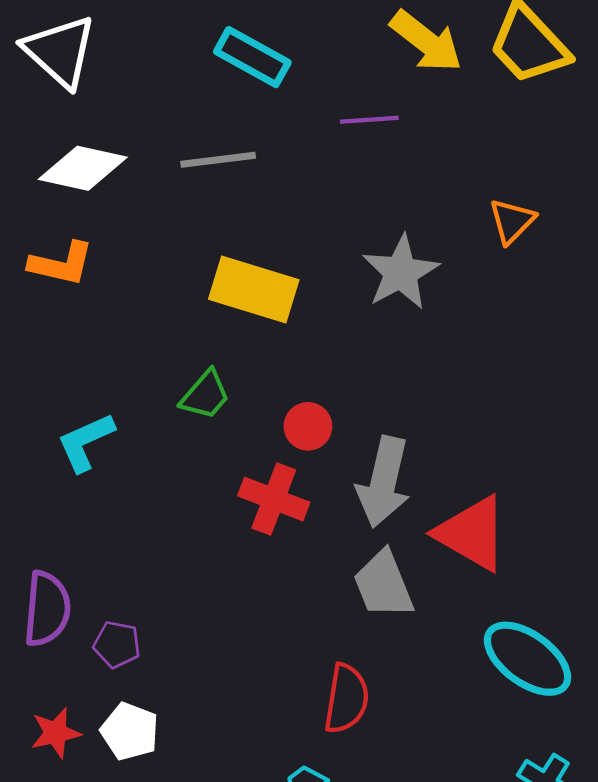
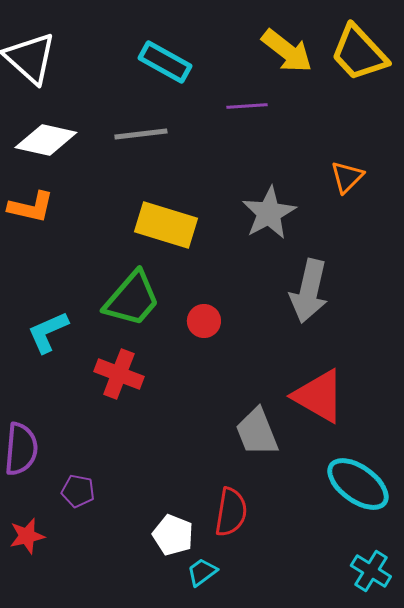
green trapezoid: (205, 395) -> (132, 299), size x1.6
gray arrow: (384, 482) -> (309, 291), moved
red cross: (274, 499) -> (119, 374), moved
purple pentagon: (117, 644) -> (78, 491), moved
white pentagon: (130, 731) -> (173, 535), moved

